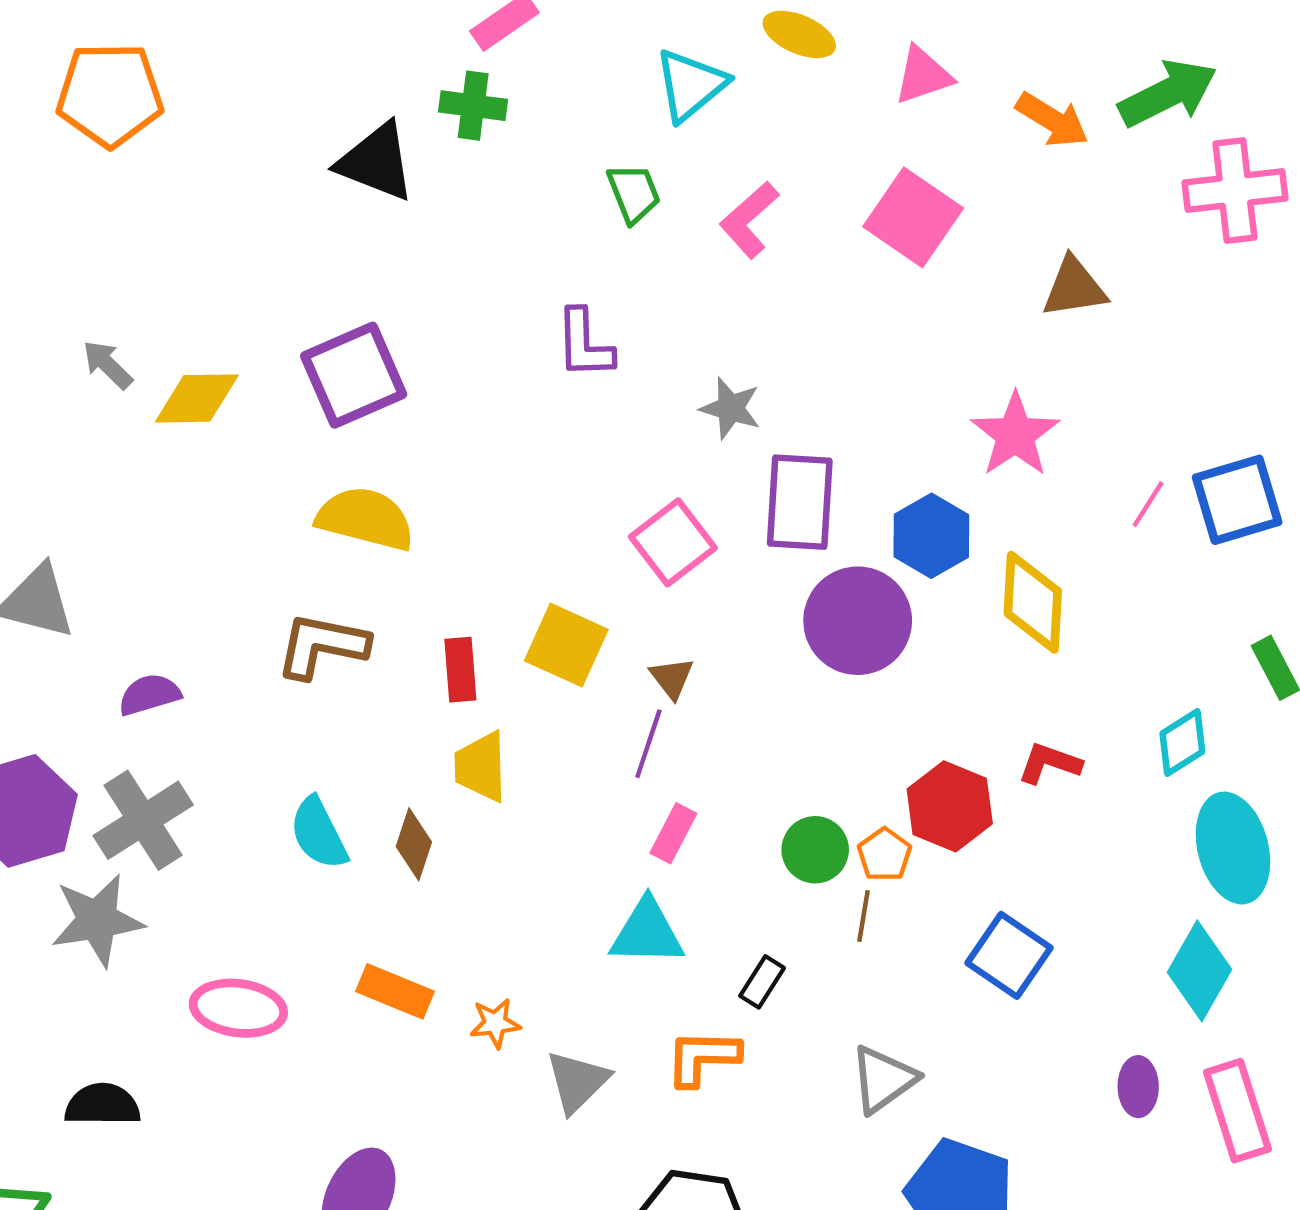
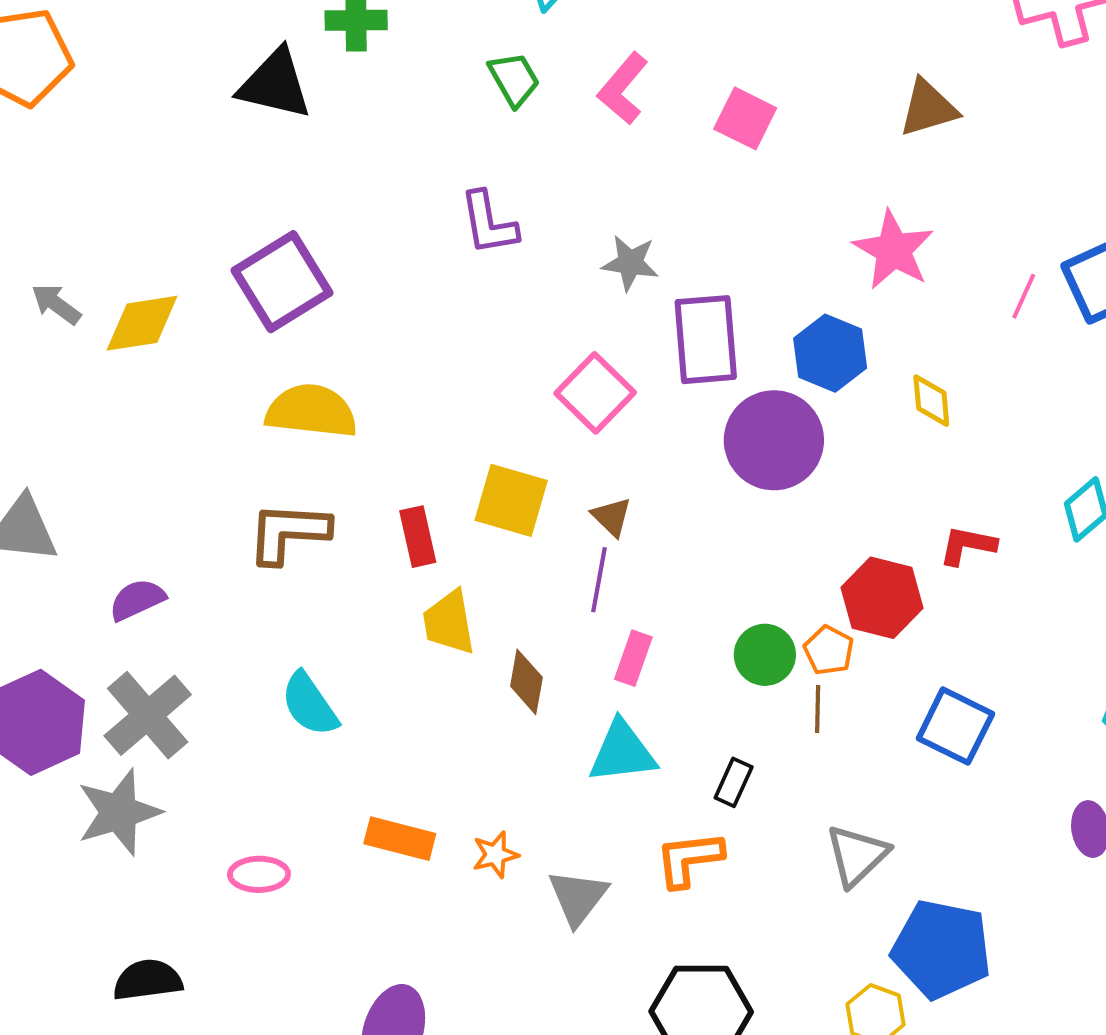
pink square: (913, 217) -> (745, 118), moved, size x0.7
yellow diamond: (1033, 602) -> (931, 401), size x0.6
brown diamond: (414, 844) -> (526, 682), moved
pink ellipse: (238, 1008) -> (259, 874), size x0.7

